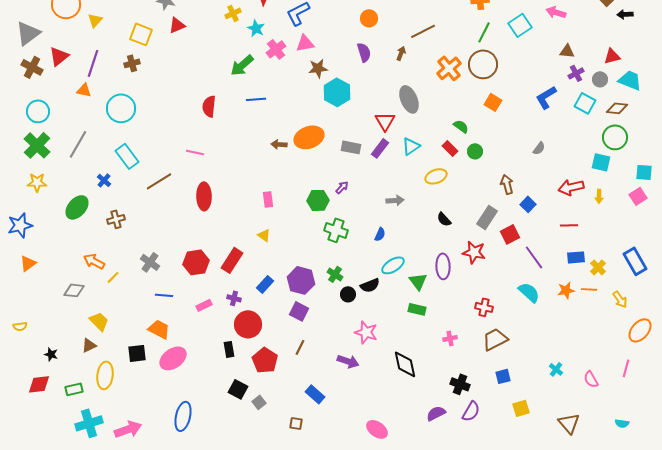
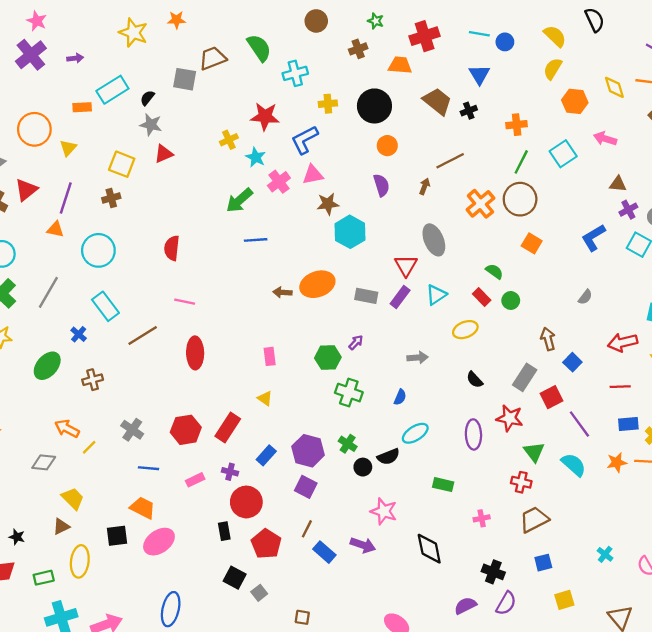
red semicircle: (209, 106) -> (172, 248), moved
green triangle: (418, 281) -> (534, 452), moved
blue rectangle: (315, 394) -> (324, 552), moved

